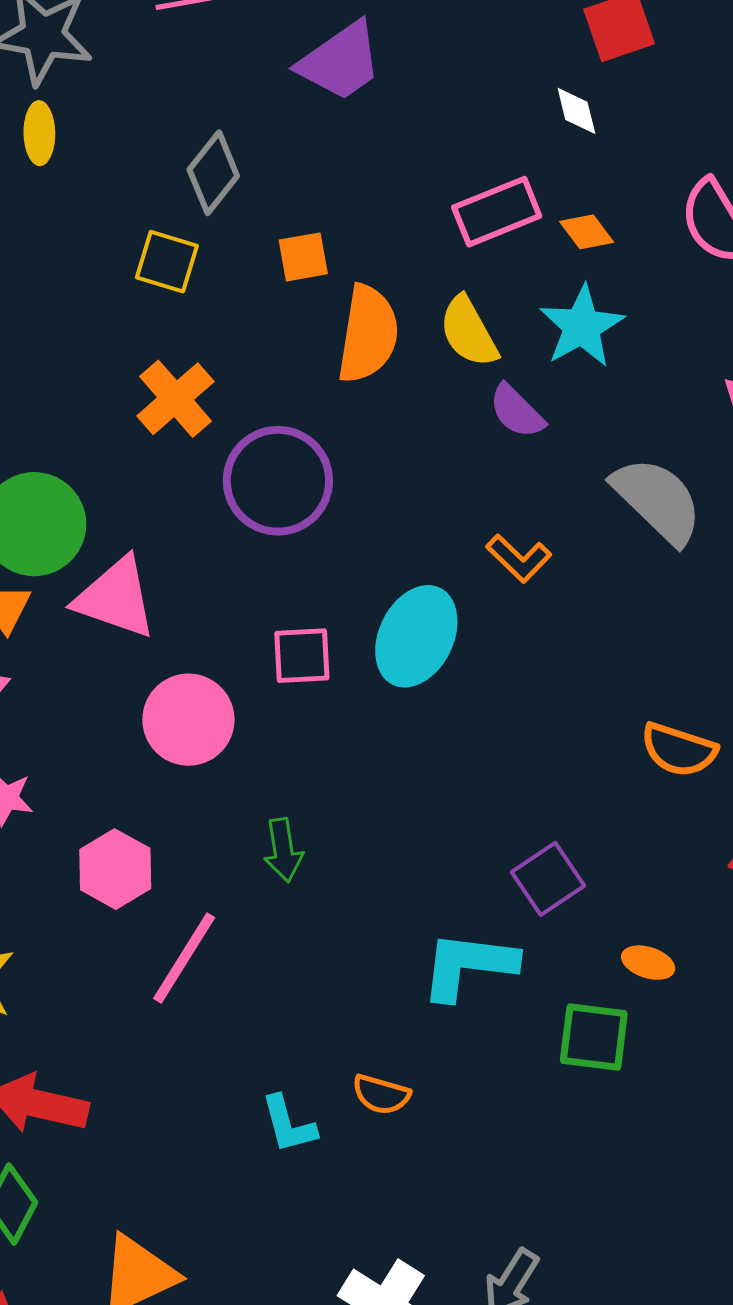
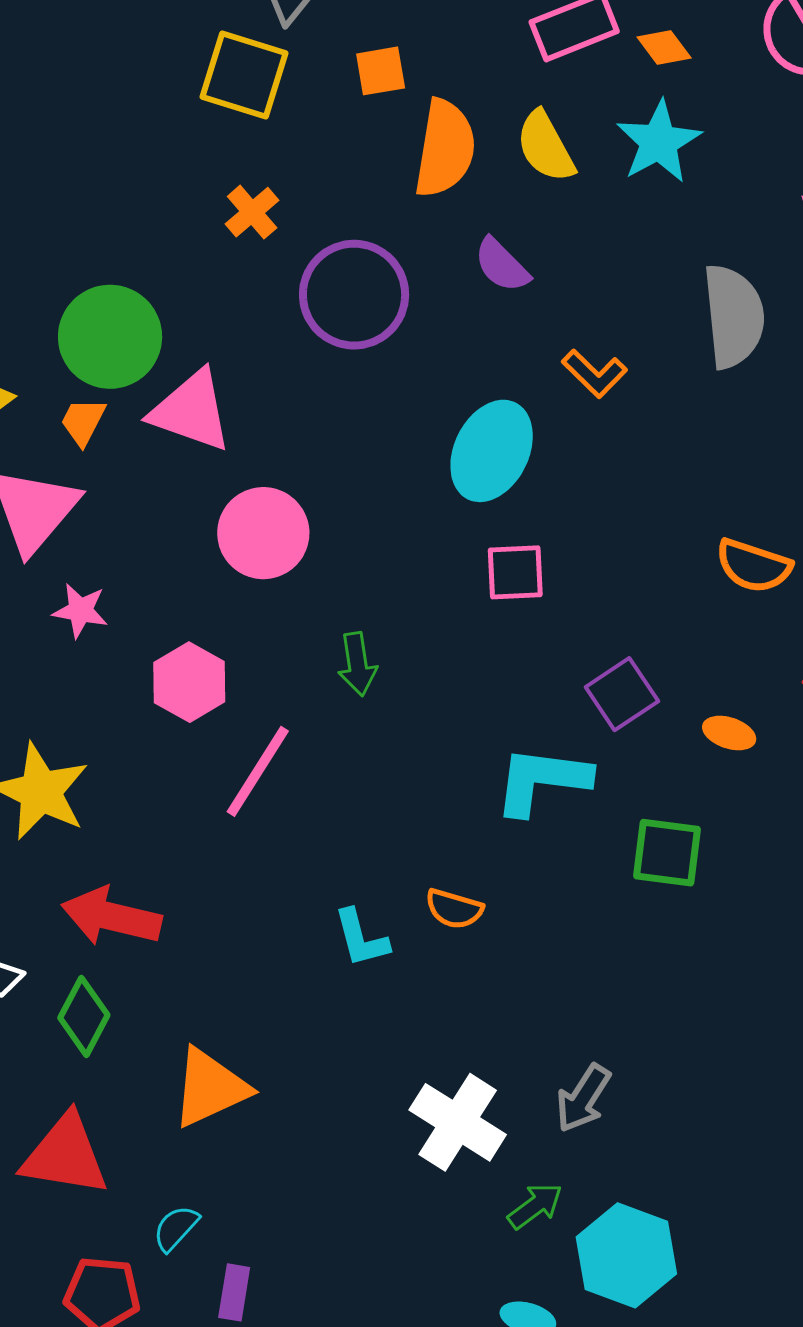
yellow square: (167, 262) -> (244, 75), size x1.4
orange cross: (176, 399) -> (252, 212), size x0.7
purple semicircle: (517, 411) -> (502, 265), moved
gray semicircle: (658, 500) -> (734, 316), turned 40
pink square: (302, 656) -> (515, 572), moved
orange ellipse: (648, 963) -> (729, 733), moved

